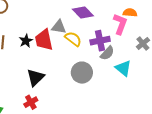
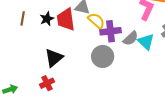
purple cross: (100, 41) -> (111, 31), moved
cyan triangle: (123, 68) -> (146, 42), moved

